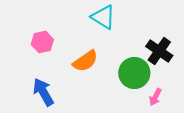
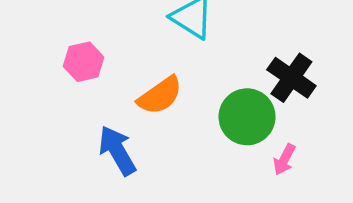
blue arrow: (43, 92) -> (117, 151), moved

